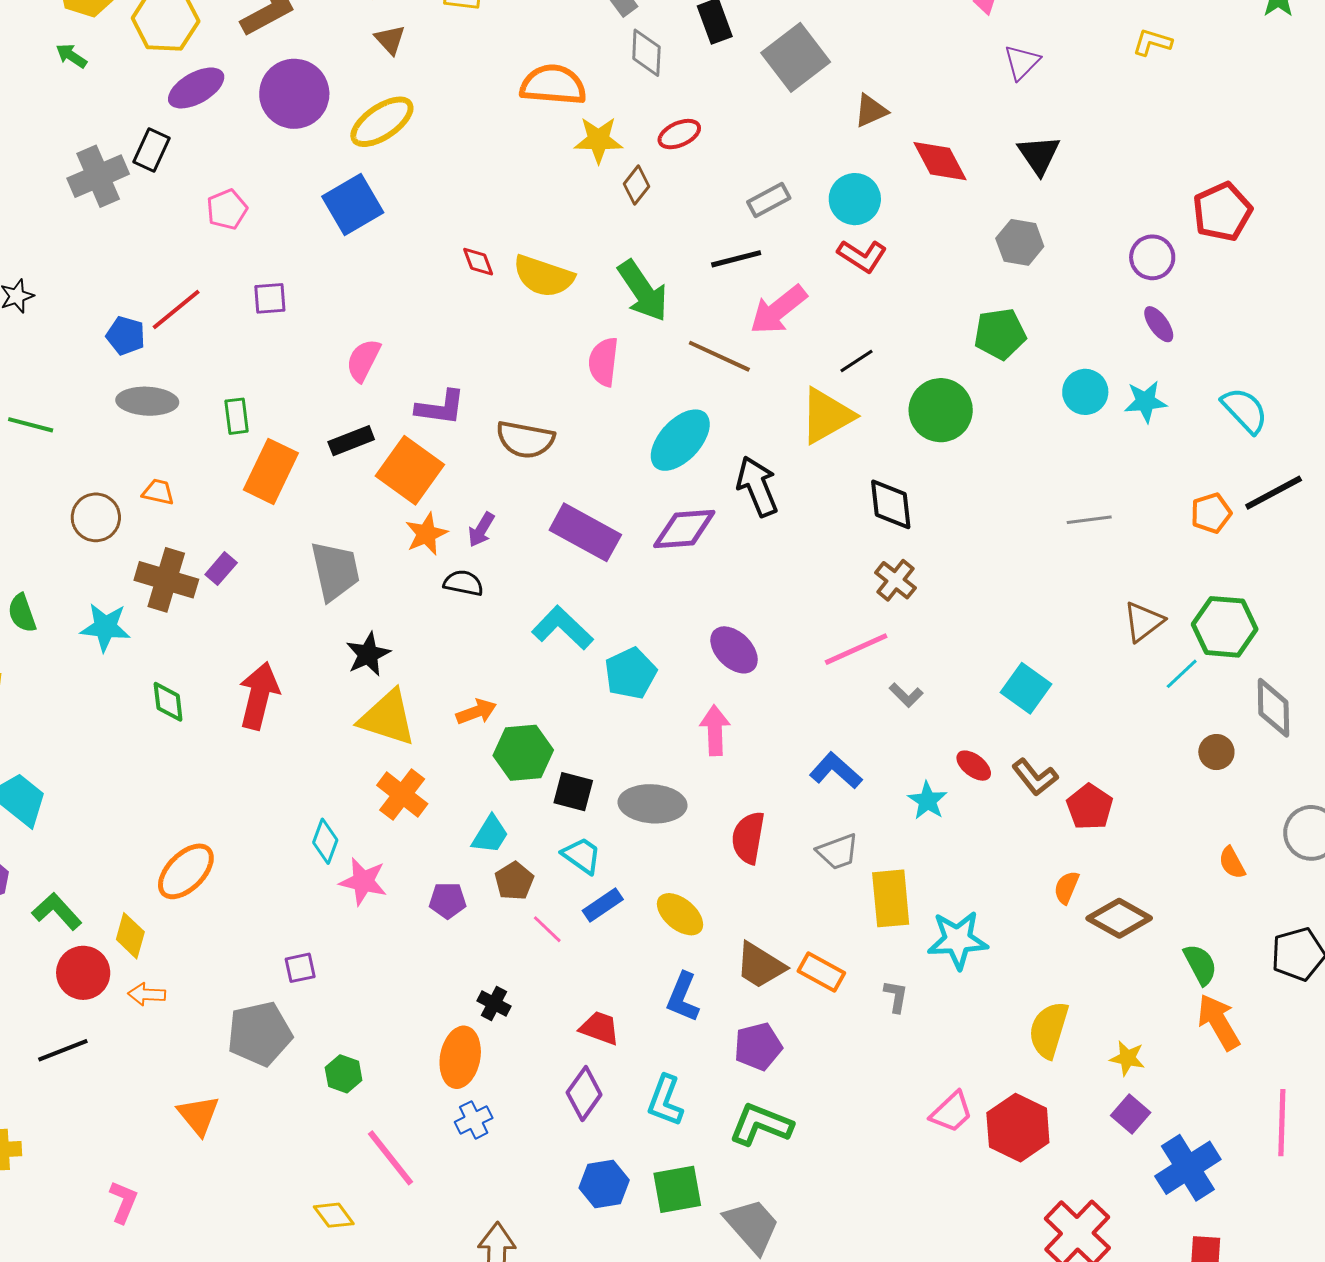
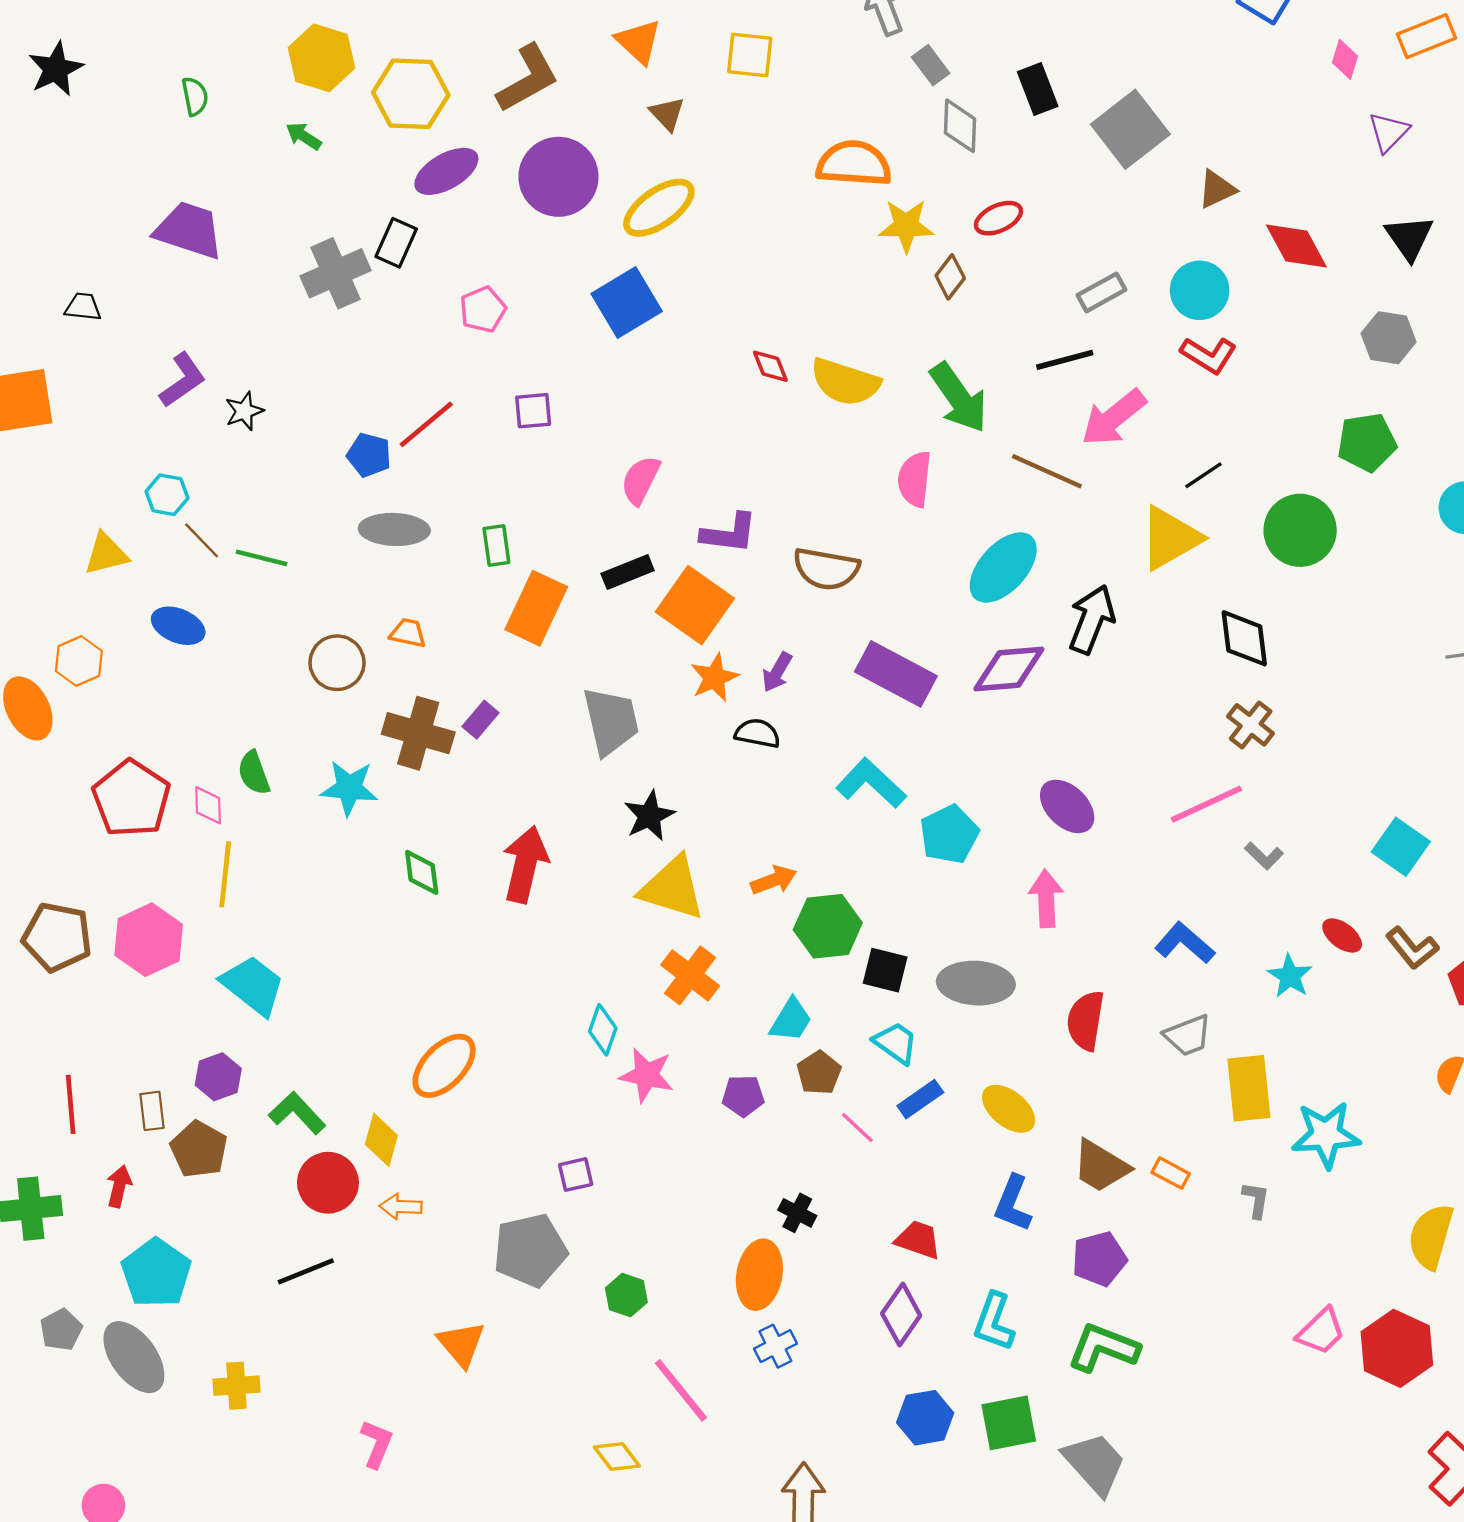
black arrow: (757, 486) -> (1092, 619), turned 44
orange rectangle: (821, 972) -> (1171, 1173), size x0.7

